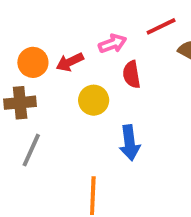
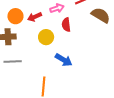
blue arrow: (130, 143) -> (64, 60), turned -54
gray line: (31, 150) -> (13, 61), turned 60

